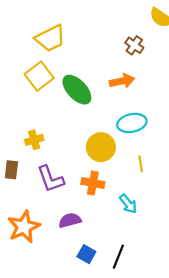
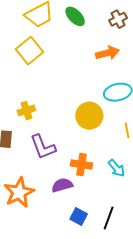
brown cross: (134, 45) -> (118, 19), turned 30
green ellipse: (77, 90) -> (75, 16), moved, size x0.7
orange cross: (93, 183) -> (82, 165), moved

